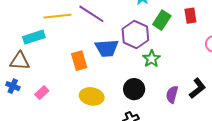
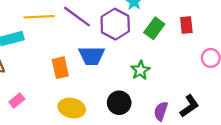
purple hexagon: (135, 35) -> (115, 24), moved

